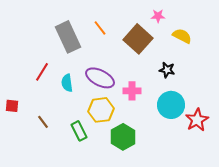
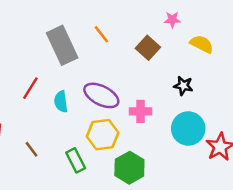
brown square: (138, 39) -> (148, 48), size x0.7

